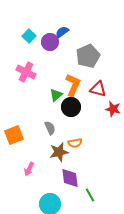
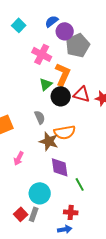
purple circle: (50, 42) -> (65, 31), moved
pink cross: (26, 72) -> (42, 54), moved
red triangle: (98, 89) -> (82, 94), moved
orange semicircle: (75, 143) -> (65, 132), size x1.5
brown star: (59, 152) -> (49, 141), turned 30

